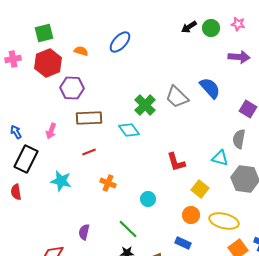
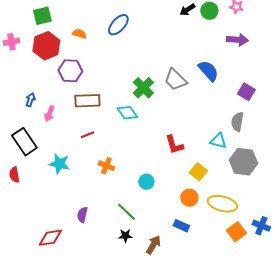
blue arrow: (16, 132) -> (30, 100), moved, turned 48
black rectangle: (26, 159) -> (24, 142), turned -60

